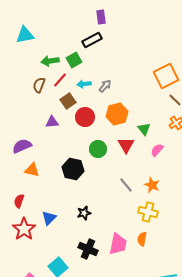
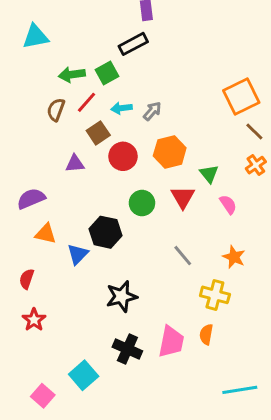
pink semicircle: (157, 150) -> (228, 204), turned 104
orange star: (152, 185) -> (234, 257), moved
black star: (84, 213) -> (122, 296), size x1.5
blue triangle: (49, 218) -> (78, 254), moved
red star: (24, 229) -> (34, 320), size x0.7

